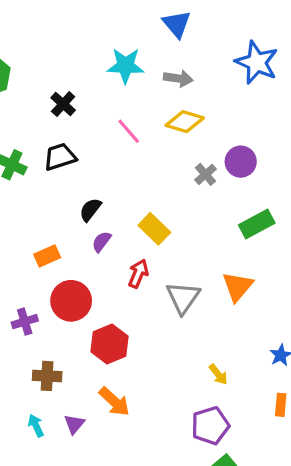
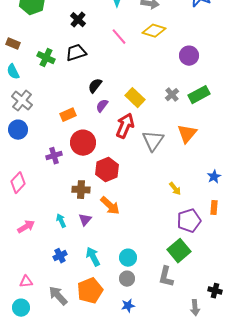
gray cross: (205, 174) -> (172, 95), moved
red arrow: (138, 274) -> (125, 126), size x1.4
brown cross: (47, 376) -> (81, 190), moved
purple pentagon: (210, 426) -> (189, 221), moved

